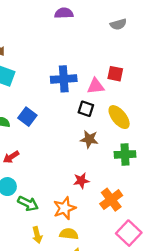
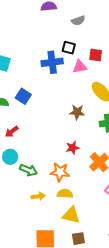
gray semicircle: (118, 24) -> (78, 21), moved
black square: (86, 109) -> (69, 48), moved
orange star: (64, 208) -> (60, 172), turned 30
yellow arrow: (37, 235) -> (38, 196), turned -80

